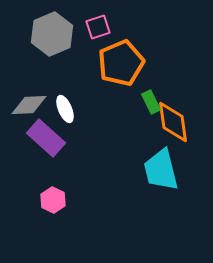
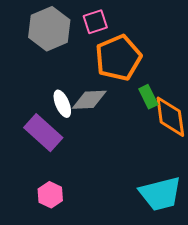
gray diamond: (29, 105) -> (89, 100), moved
cyan trapezoid: (161, 170) -> (160, 194), moved, turned -90

